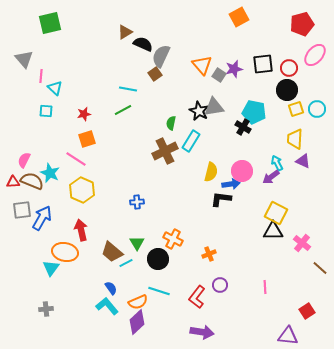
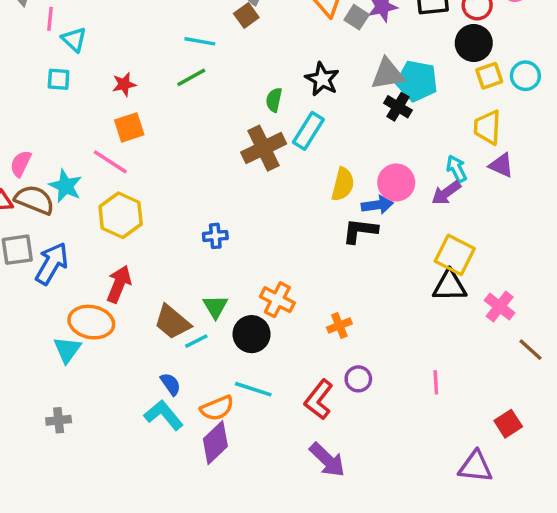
gray triangle: (214, 107) -> (388, 74), moved
red arrow: (81, 230) -> (119, 284), turned 35
purple arrow: (202, 332) -> (327, 460), turned 35

